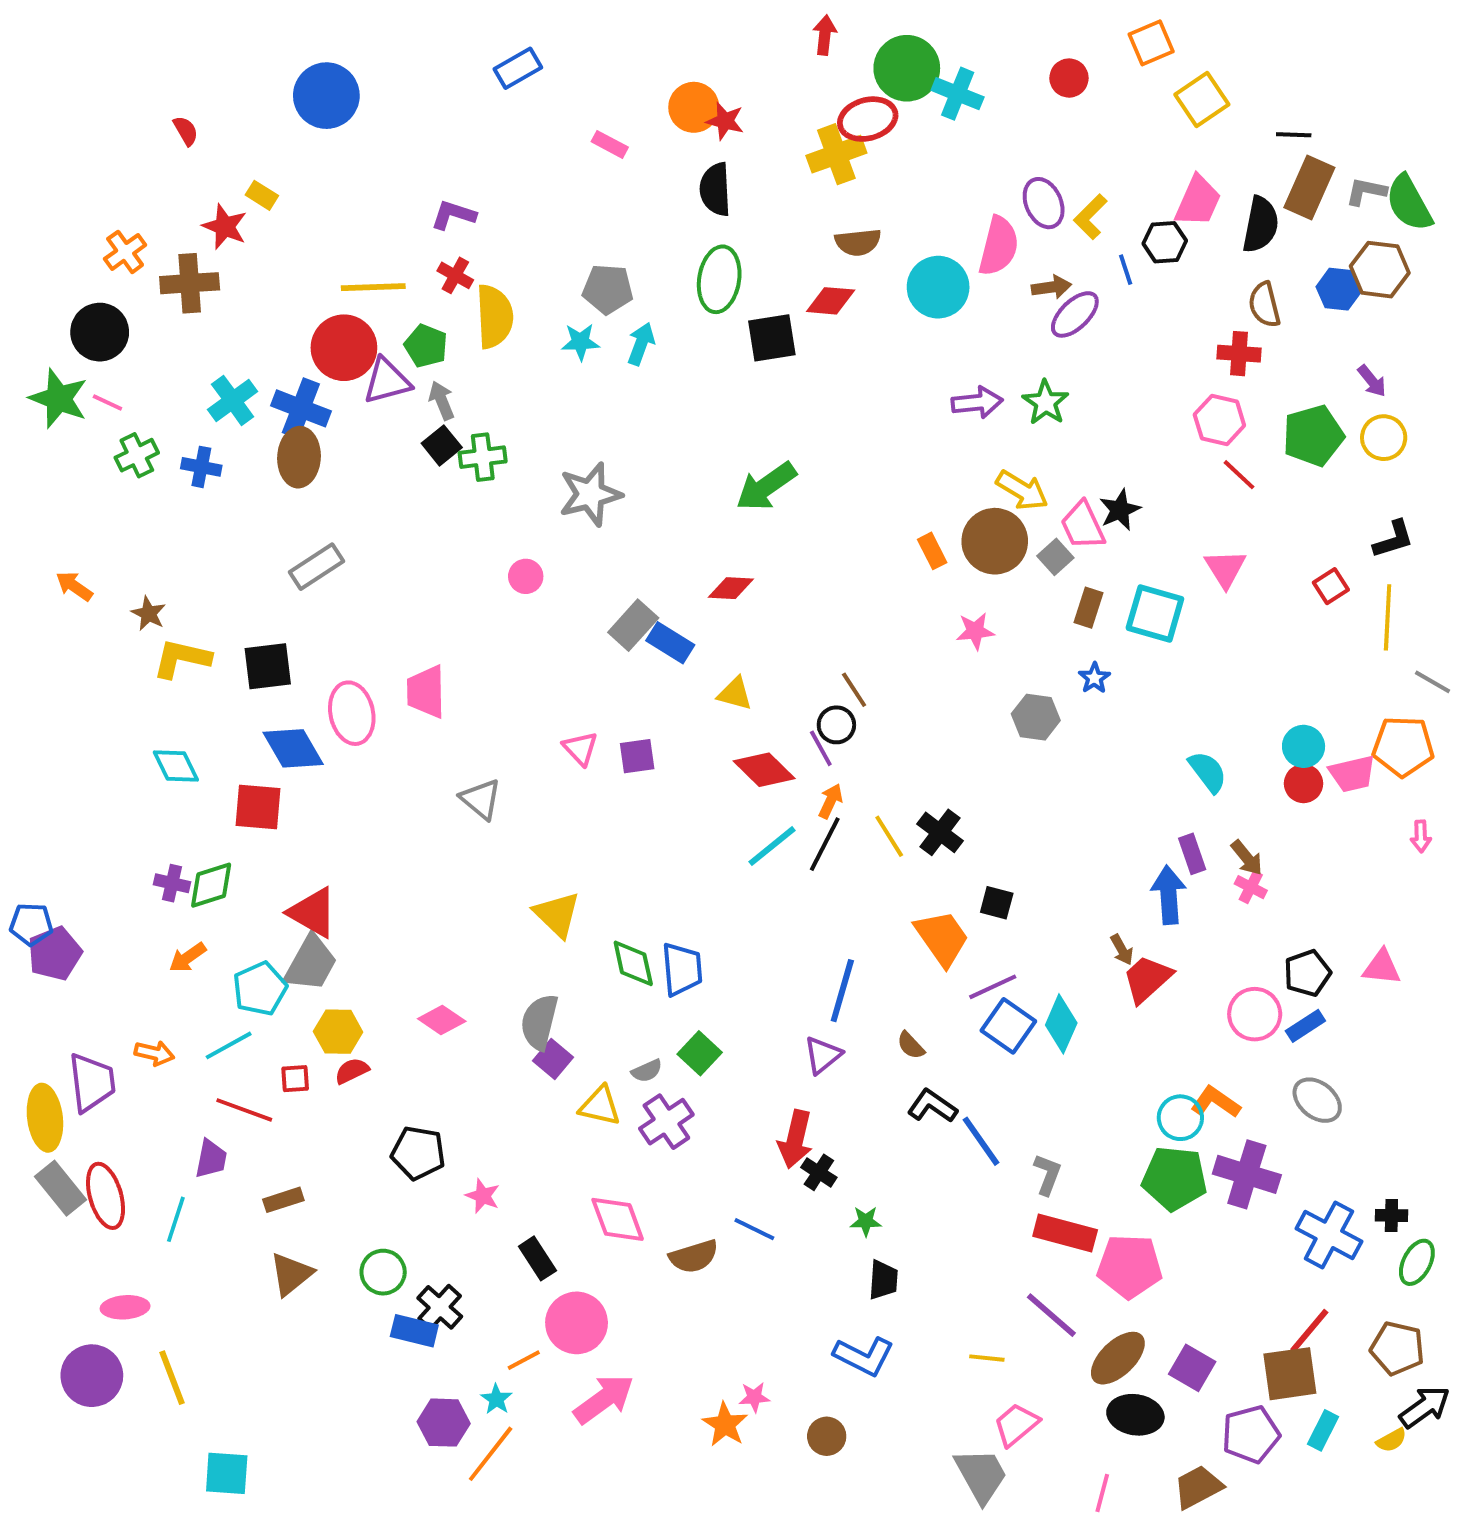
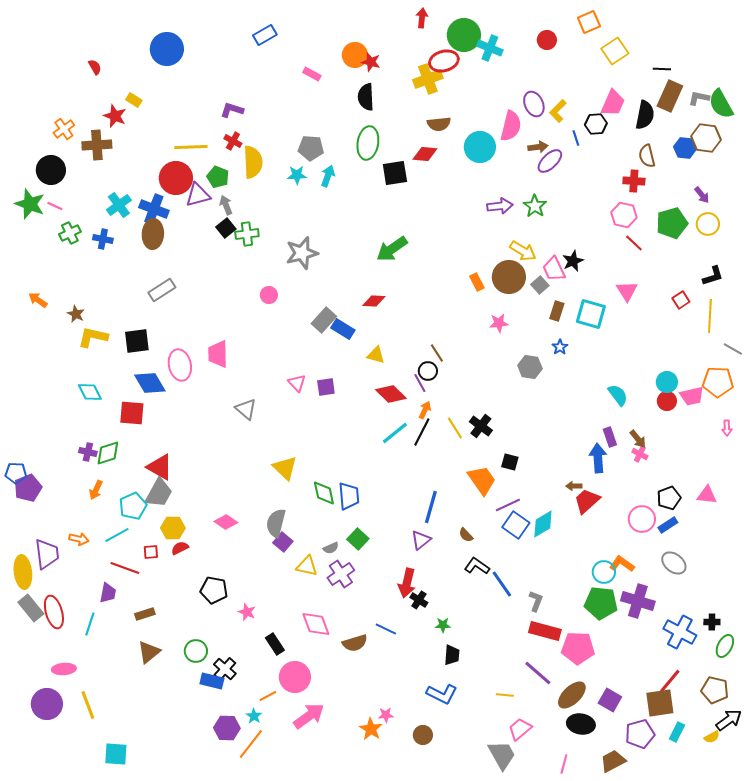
brown arrow: (1122, 950) -> (574, 486), turned 119
orange arrow: (188, 957) -> (96, 490), turned -30
cyan diamond: (1061, 1024) -> (543, 524), turned 36

